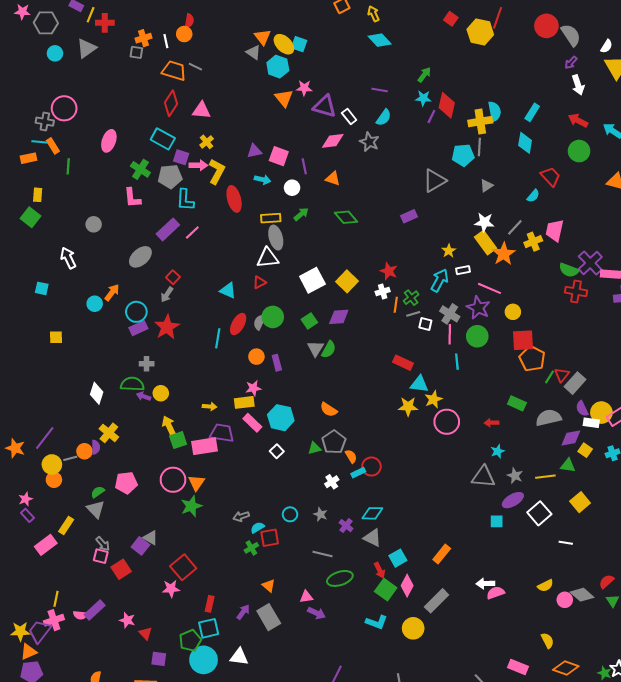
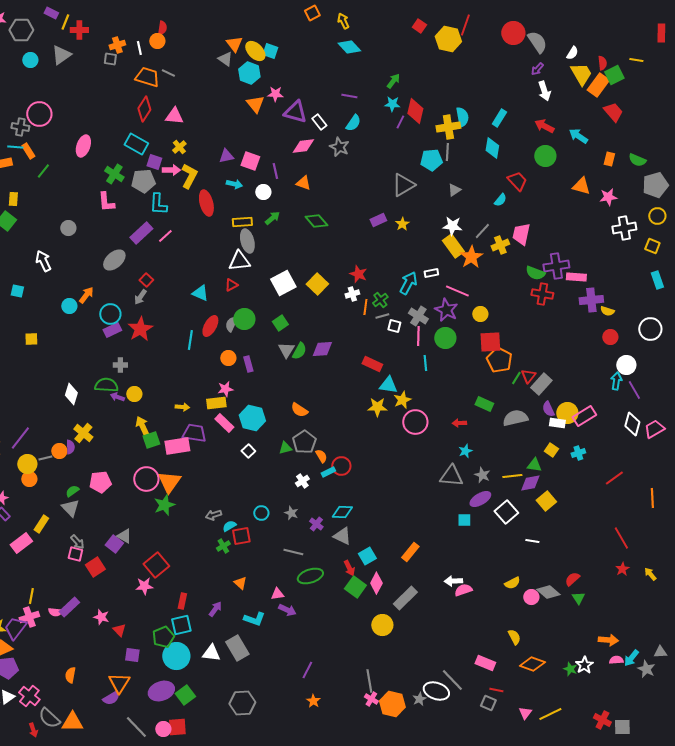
green line: (68, 166) -> (43, 171), turned 35
yellow star: (449, 251) -> (402, 224), moved
purple cross: (590, 263) -> (556, 266), turned 35
purple diamond: (339, 317) -> (322, 349), moved
purple diamond: (571, 438) -> (530, 483), moved
orange triangle: (196, 483) -> (169, 482), size x1.4
gray rectangle: (269, 617) -> (237, 648), moved
cyan L-shape: (377, 622) -> (254, 619), moved

